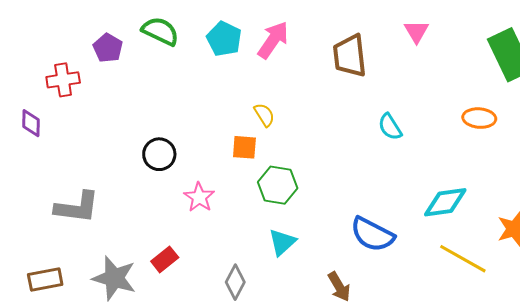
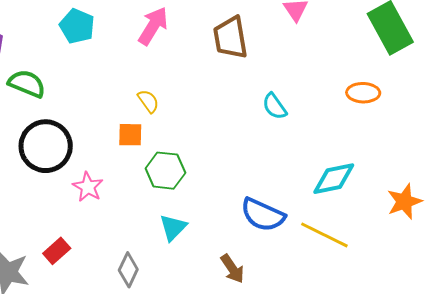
green semicircle: (160, 31) -> (27, 84), moved
cyan pentagon: (224, 39) -> (77, 26), moved
black circle: (159, 154) -> (46, 146), size x1.6
yellow line: (463, 259) -> (324, 235), moved

